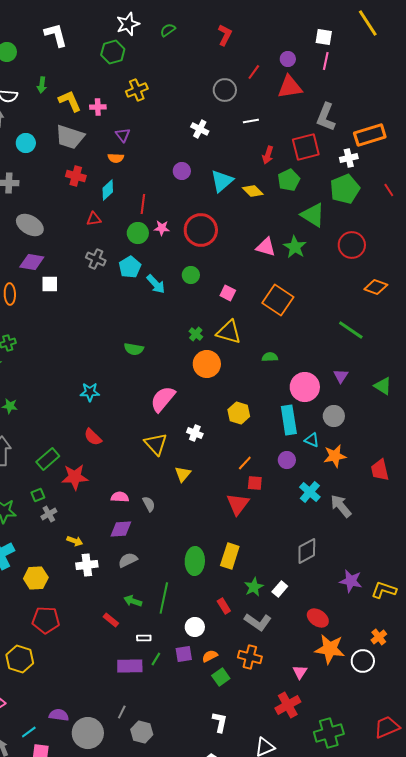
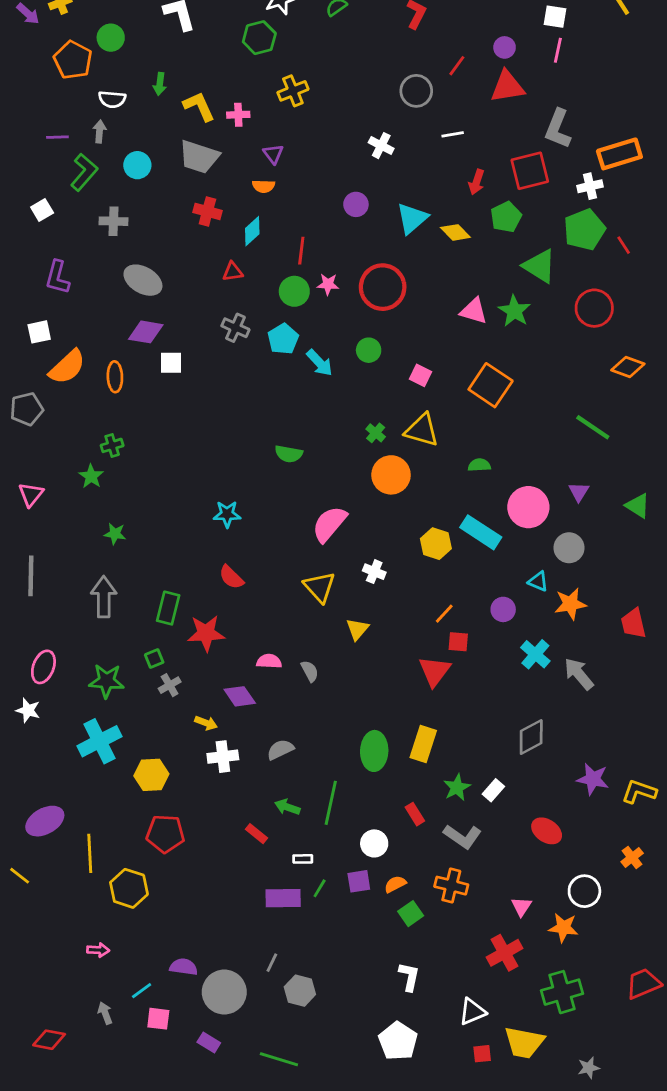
red line: (389, 190) -> (624, 245), moved
cyan rectangle: (289, 420) -> (481, 532), moved, turned -48
green rectangle: (48, 459) -> (168, 608), turned -35
purple diamond: (121, 529) -> (240, 696), moved, turned 60
orange star: (330, 649) -> (563, 928), moved, size x0.7
white circle: (363, 661) -> (584, 891), moved

